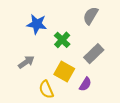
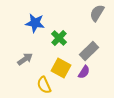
gray semicircle: (91, 16) -> (97, 13), moved
purple semicircle: (85, 84) -> (84, 72), moved

